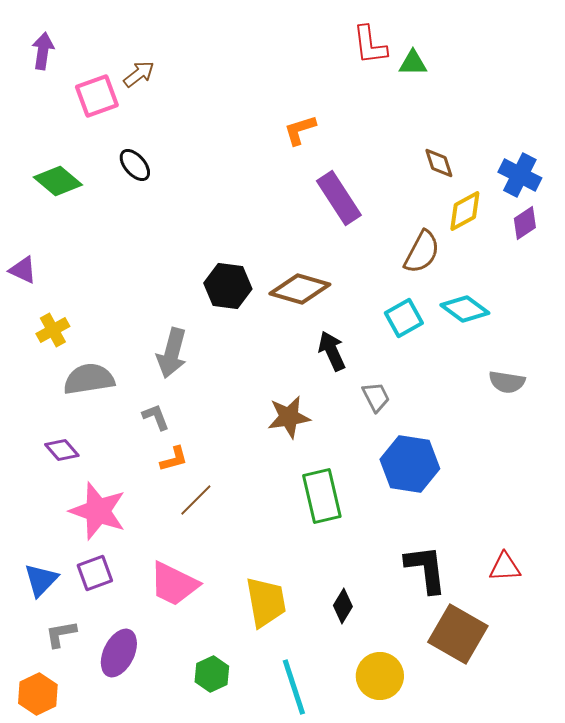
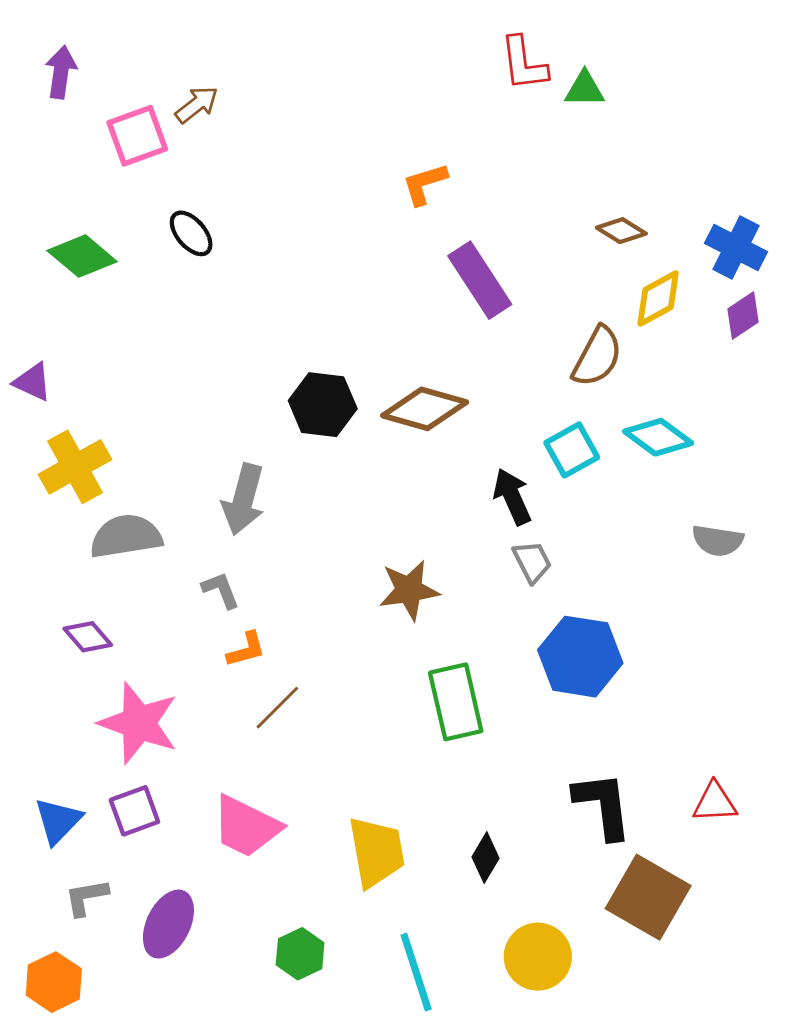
brown diamond: (439, 163) -> (621, 231), turned -40
yellow cross: (53, 330) -> (75, 467), size x1.5
black arrow: (332, 351) -> (512, 497), moved

